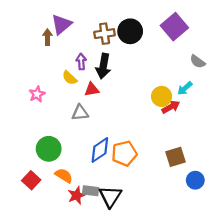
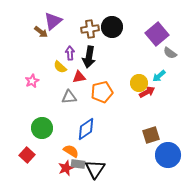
purple square: (174, 27) -> (157, 34), moved
brown arrow: (47, 37) -> (41, 32), turned 128
orange pentagon: (124, 153) -> (102, 92), moved
orange semicircle: (64, 176) -> (71, 151), moved
blue circle: (195, 180) -> (168, 155), size x1.6

